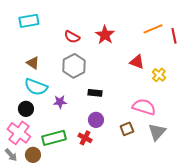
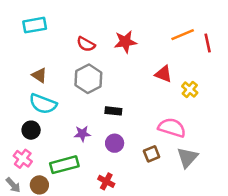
red star: (105, 35) -> (125, 42), turned 30
purple star: (60, 102) -> (82, 134), moved
pink cross: (19, 133) -> (23, 159), size x0.7
red cross: (85, 138) -> (106, 181), moved

